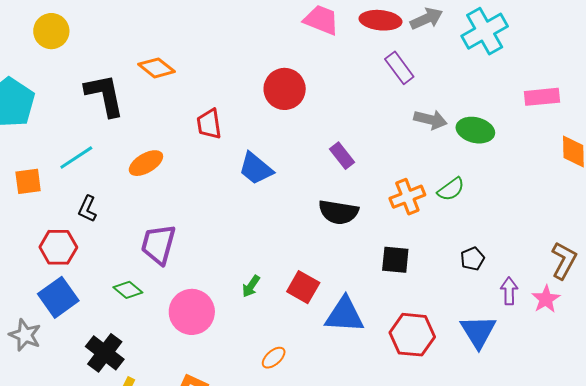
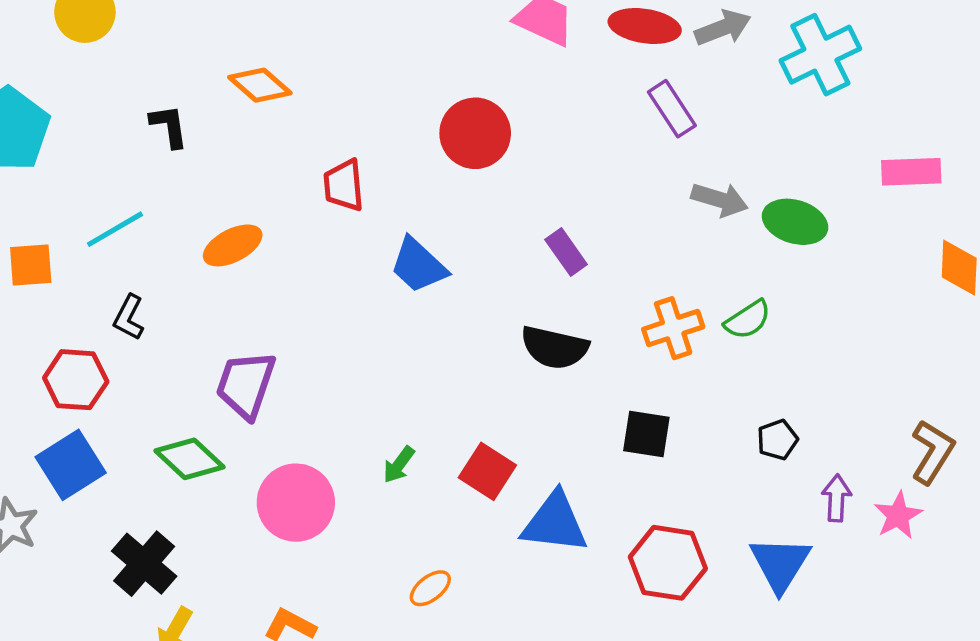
black L-shape: (104, 95) -> (169, 126), size x0.6
green diamond: (128, 290) -> (190, 459), size x1.4

